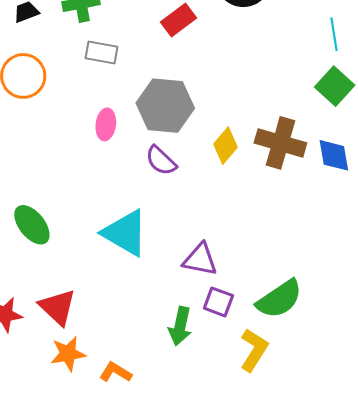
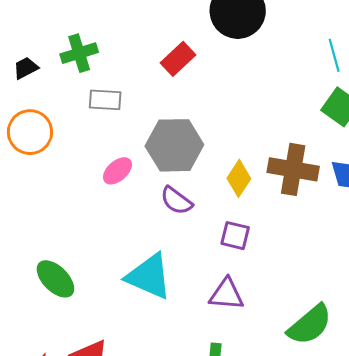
pink ellipse: (106, 124) -> (117, 171), turned 48
purple square: (218, 302) -> (235, 236), moved

